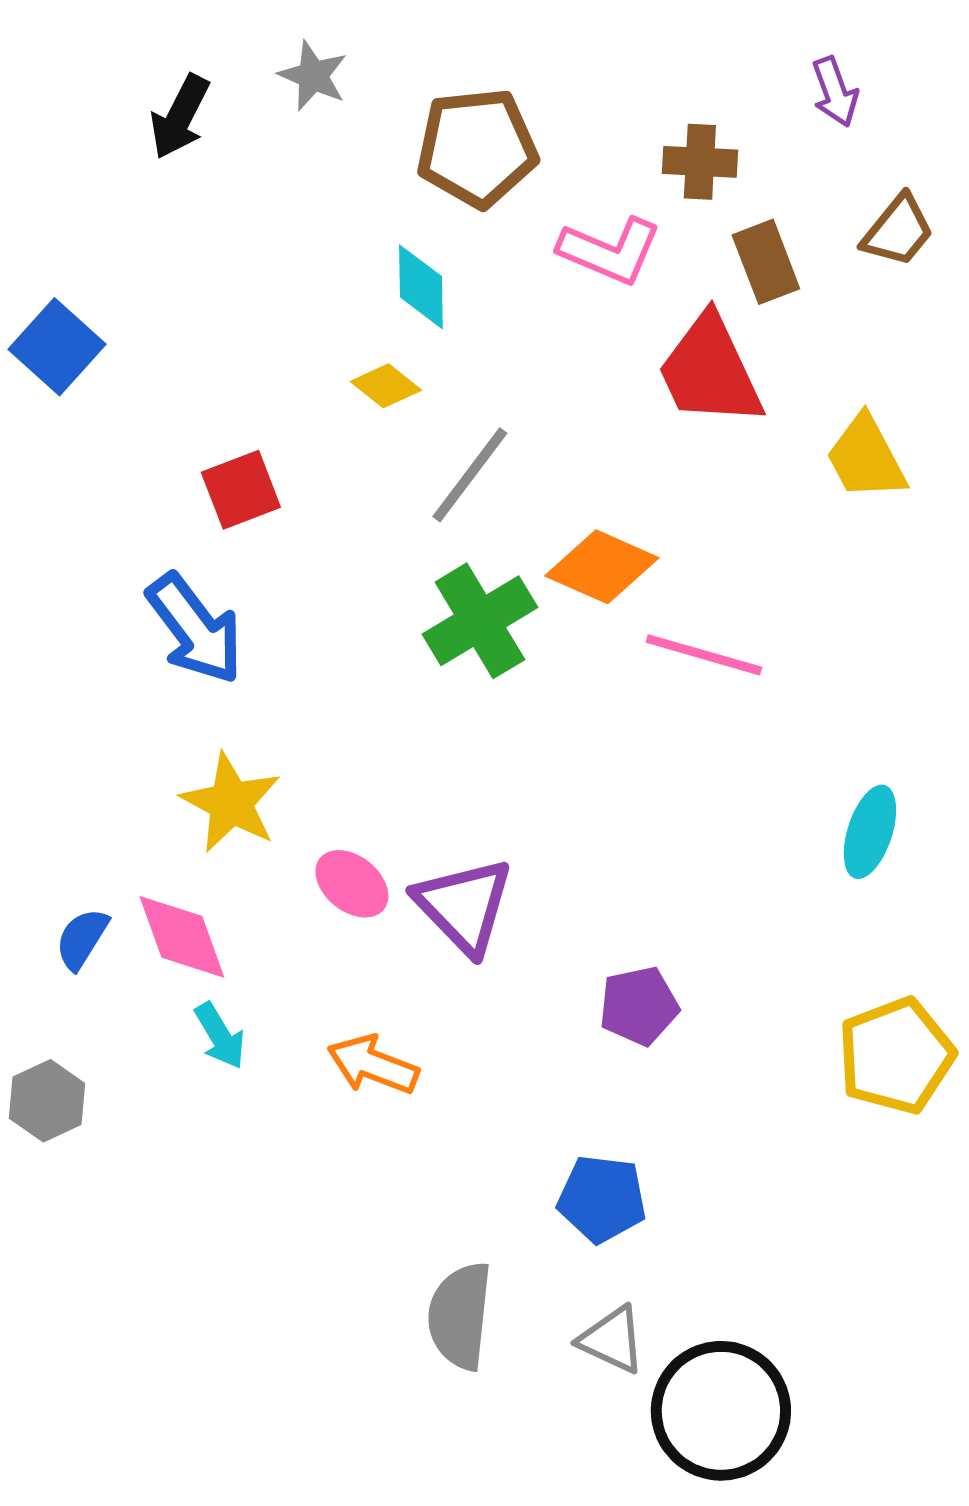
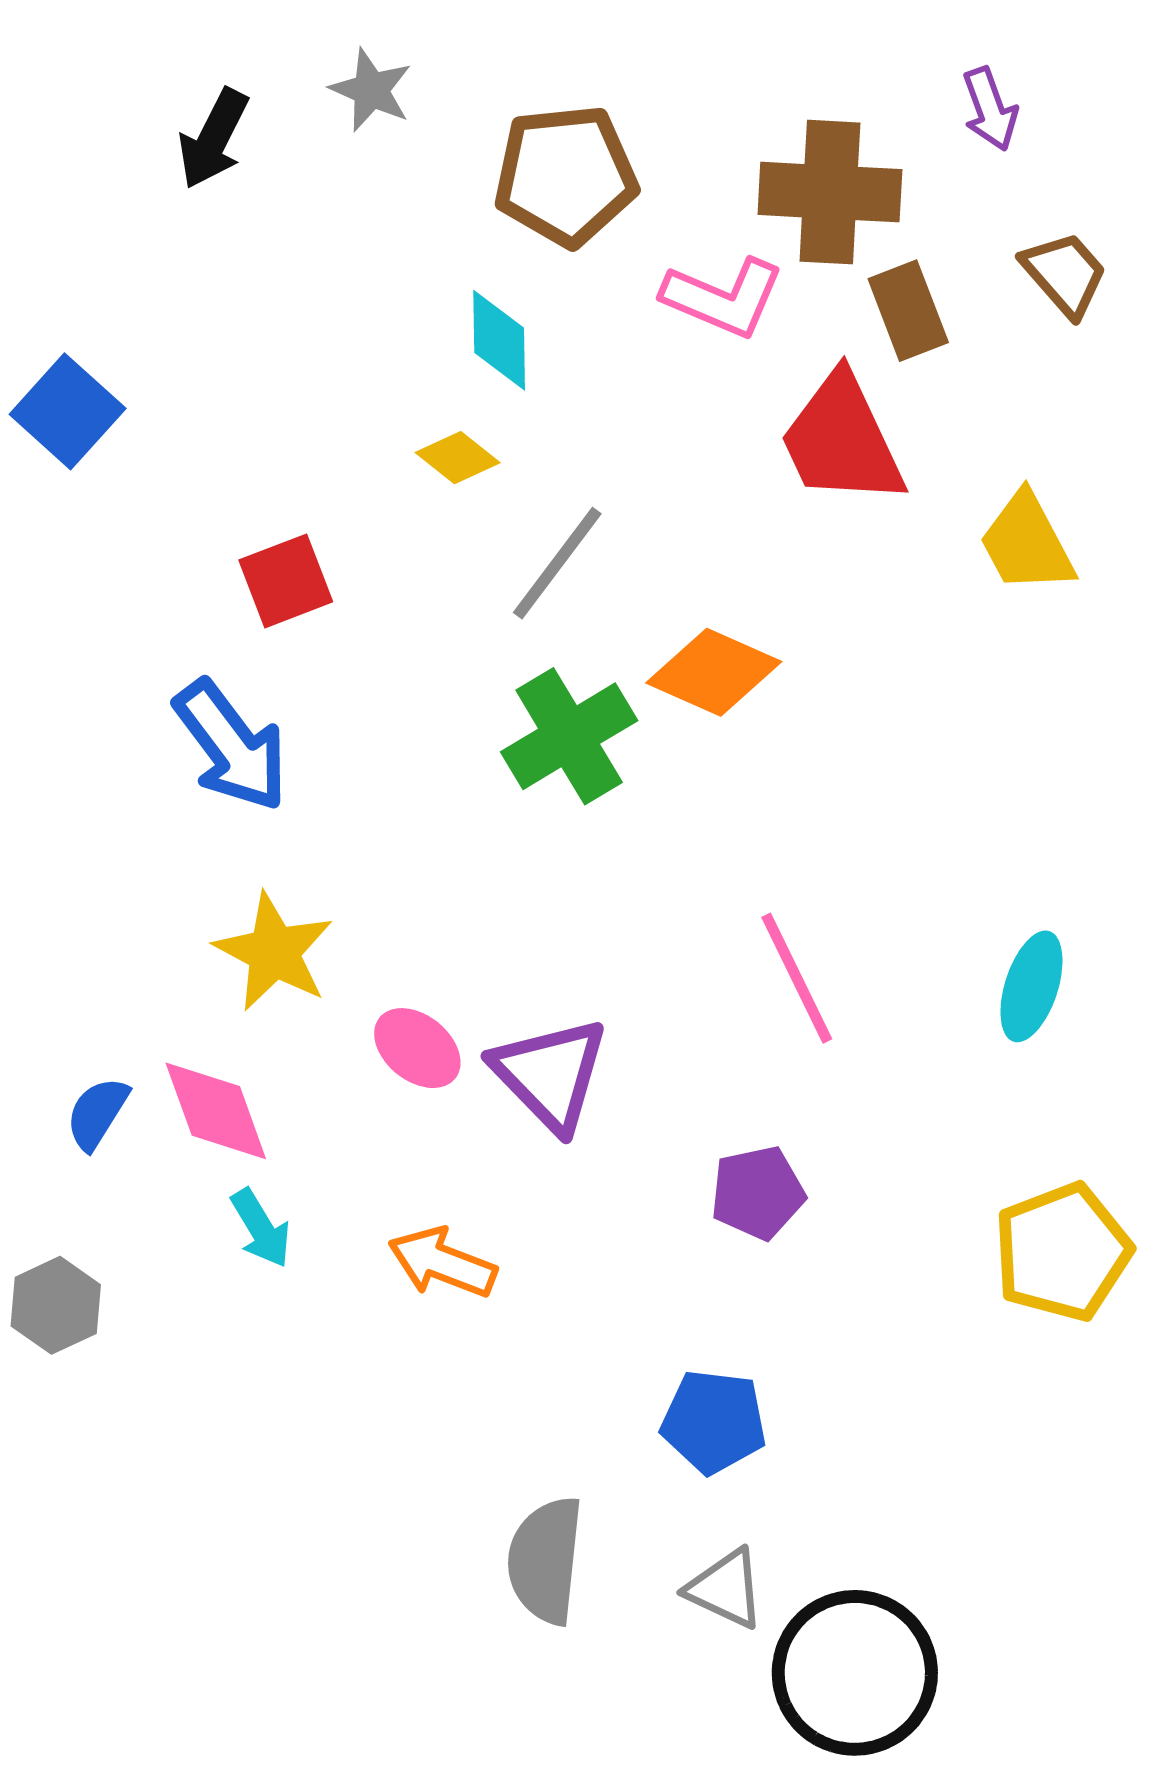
brown cross: (700, 162) -> (830, 192), size x1.6
brown trapezoid: (898, 231) -> (1065, 274), turned -80
pink line: (704, 655) -> (797, 978), moved, turned 48

